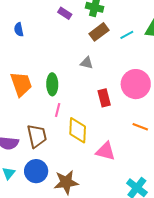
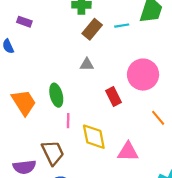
purple rectangle: (65, 13) -> (24, 22), moved
cyan line: (127, 35) -> (122, 26), turned 32
orange line: (140, 127) -> (158, 118), turned 42

